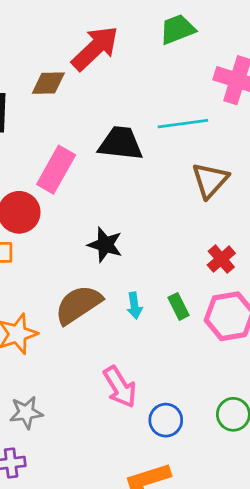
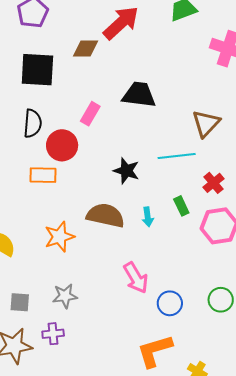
cyan line: (183, 124) -> (177, 156), moved
pink rectangle: (56, 170) -> (90, 114), size x0.7
brown semicircle: (78, 305) -> (105, 215), turned 45
green rectangle: (179, 306) -> (181, 206), moved

